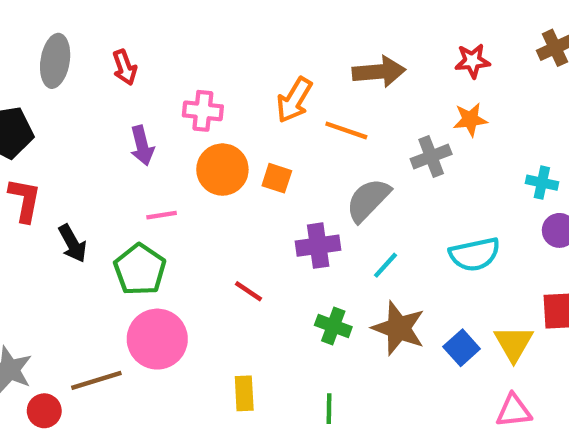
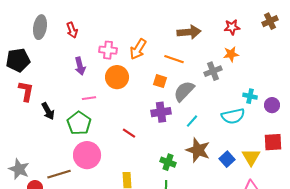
orange arrow: (294, 100) -> (138, 49), moved
orange square: (277, 178) -> (160, 81), moved
cyan cross: (542, 183) -> (250, 96), moved
green cross: (333, 326) -> (168, 162), moved

